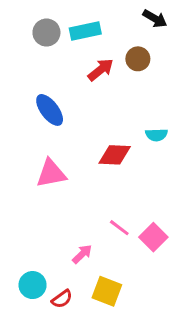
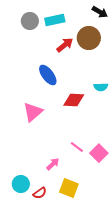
brown circle: (138, 59) -> (89, 38), size x1.5
blue ellipse: (50, 110) -> (48, 75), moved
pink triangle: (51, 173) -> (33, 112), turned -30

